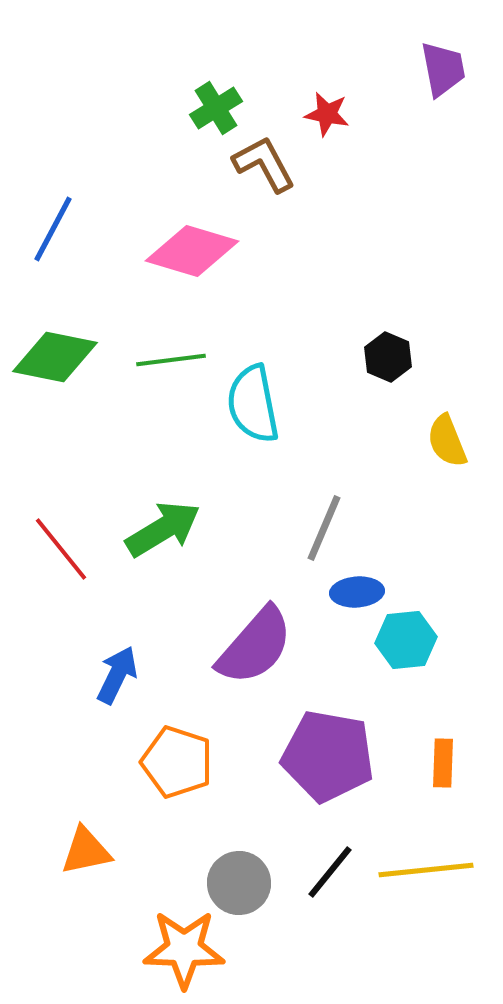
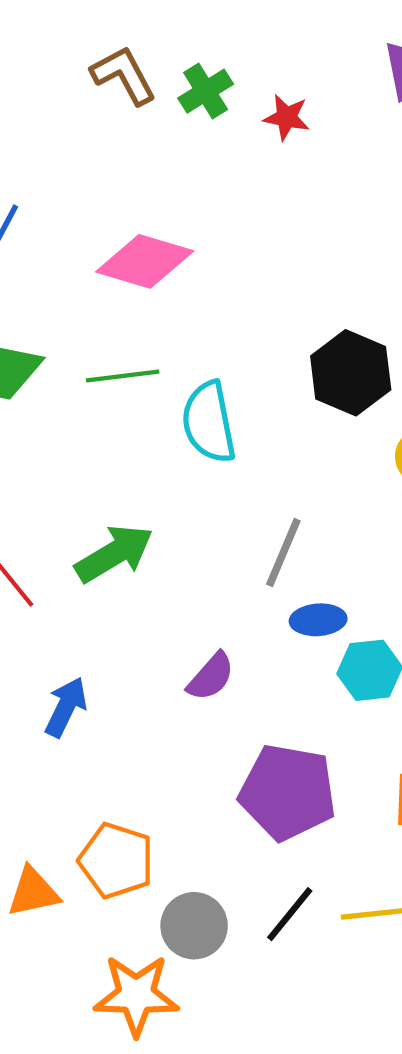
green cross: (216, 108) -> (206, 91), moved
brown L-shape: (264, 164) -> (124, 75), moved
black hexagon: (388, 357) -> (351, 373), size x1.6
purple semicircle: (255, 646) -> (211, 677), size x0.6
orange pentagon: (177, 762) -> (116, 861), moved

